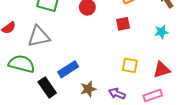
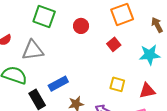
red square: (123, 24) -> (114, 44), turned -32
cyan star: (161, 32) -> (150, 55), size x1.5

